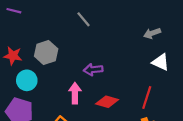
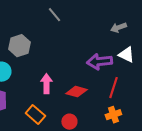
purple arrow: (93, 70) -> (99, 62), moved, size x1.4

